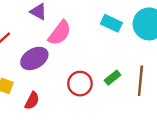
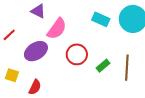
red circle: (80, 84) -> (77, 54), moved

